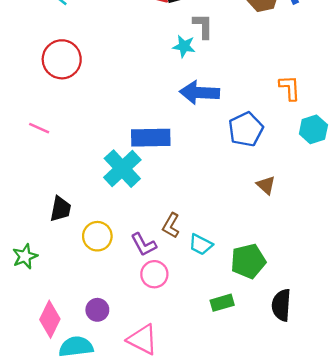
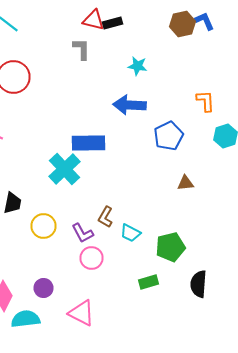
gray L-shape: (203, 26) -> (82, 49), moved
cyan star: (184, 46) -> (138, 66), moved
brown triangle: (266, 185) -> (186, 183), turned -48

